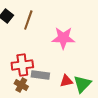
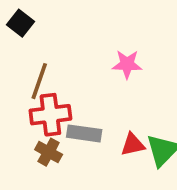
brown line: (28, 20) -> (39, 81), moved
pink star: (63, 38) -> (127, 64), size x0.7

